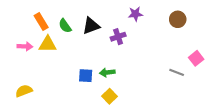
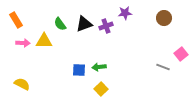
orange rectangle: (41, 21) -> (16, 20), moved
purple cross: (118, 37) -> (106, 26), moved
yellow semicircle: (24, 91) -> (22, 84), turned 49

